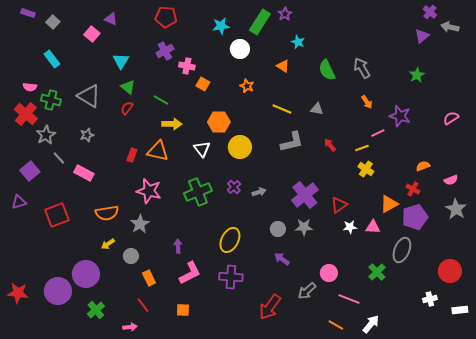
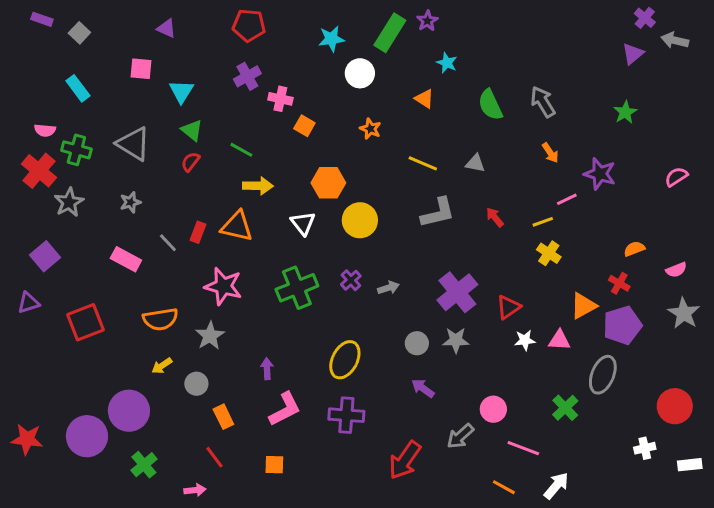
pink square: (92, 34) -> (141, 69), moved, turned -35
gray line: (59, 158) -> (168, 243), moved

